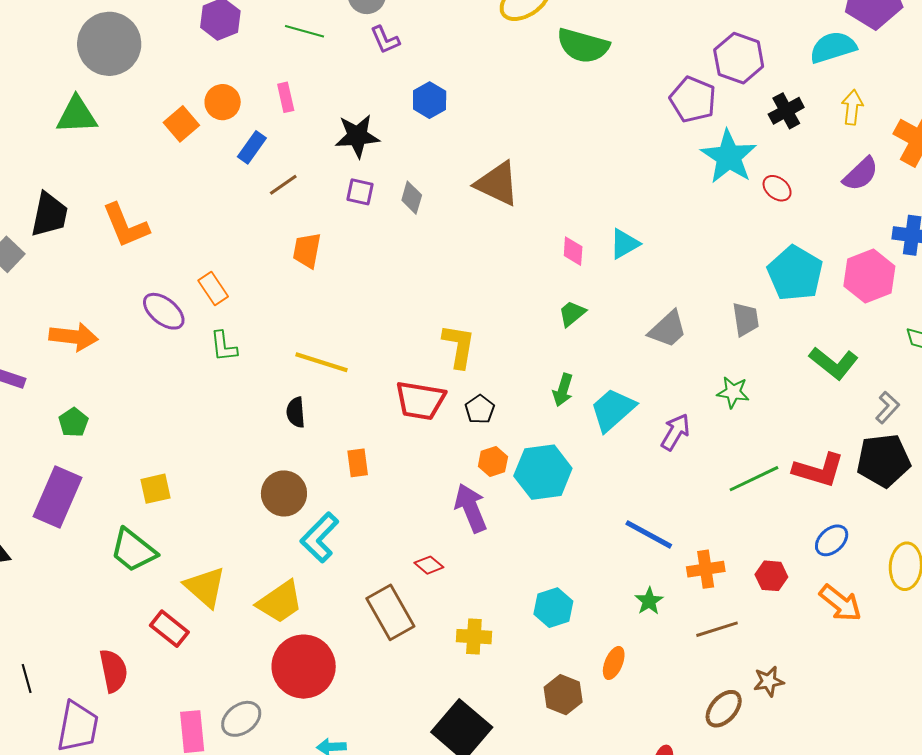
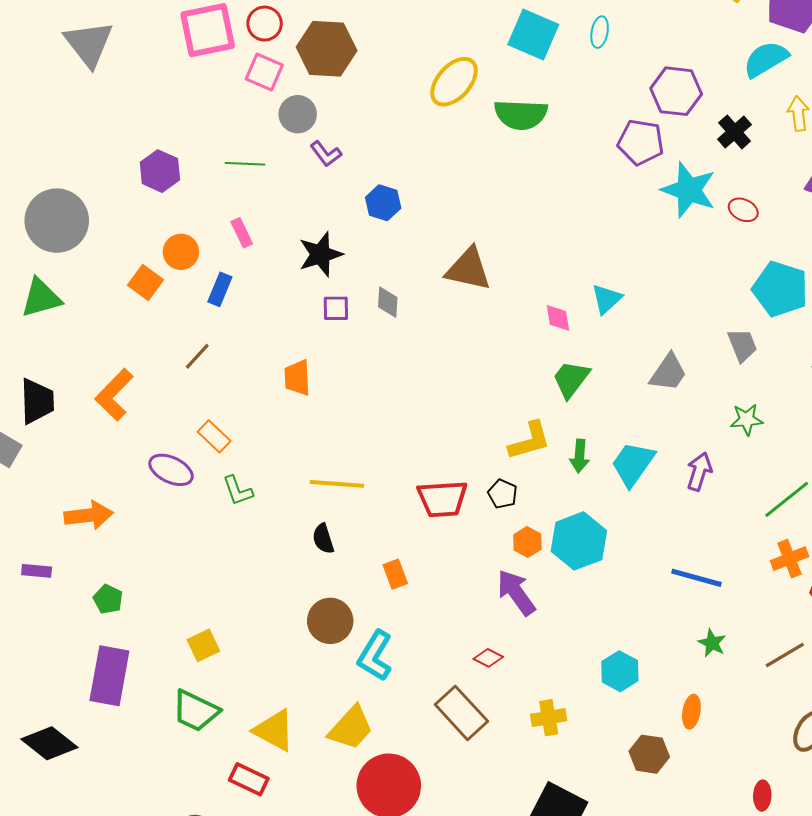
brown line: (283, 185) -> (197, 356), moved
orange L-shape: (126, 226) -> (114, 395), turned 80
green trapezoid: (572, 314) -> (571, 379), size x1.4
yellow L-shape: (459, 346) -> (530, 441), moved, turned 78
orange cross: (706, 569) -> (790, 559), moved

